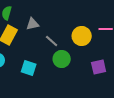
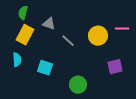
gray triangle: (33, 24) -> (49, 24), turned 32
green circle: (62, 59) -> (78, 85), moved

